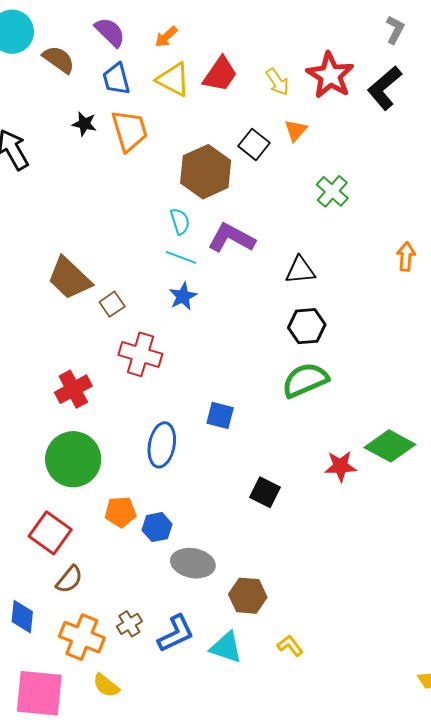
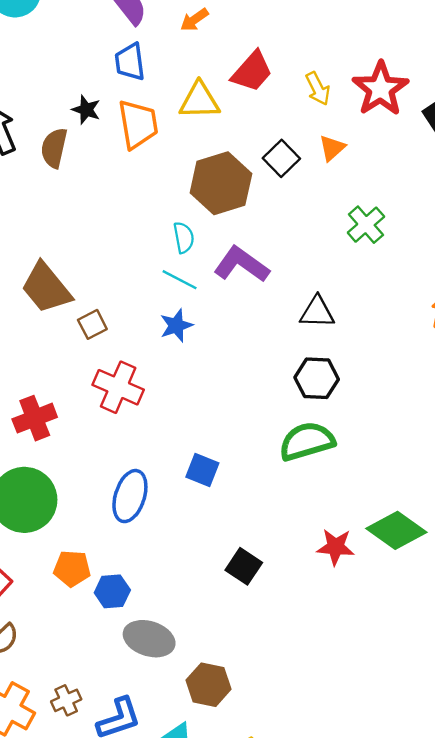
brown semicircle: (59, 59) -> (54, 148), moved, turned -120
yellow triangle: (173, 79) -> (199, 101), moved, turned -36

